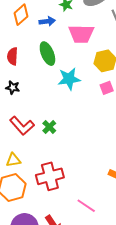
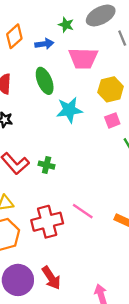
green cross: (49, 127) -> (47, 165), turned -32
pink line: (86, 206) -> (83, 211), moved

